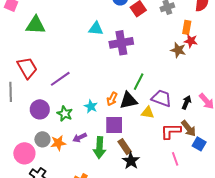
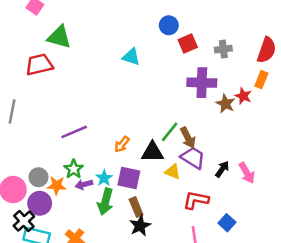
orange rectangle: (187, 27) -> (261, 80), moved
purple cross: (121, 43) -> (202, 83), moved
red trapezoid: (27, 68) -> (39, 65), moved, turned -85
purple line: (60, 79) -> (74, 132), moved
orange arrow: (112, 99) -> (122, 144), moved
cyan star: (91, 106) -> (104, 178), moved
purple circle: (40, 109) -> (40, 203), moved
green star: (65, 114) -> (74, 169), moved
brown arrow: (189, 128) -> (188, 138), moved

